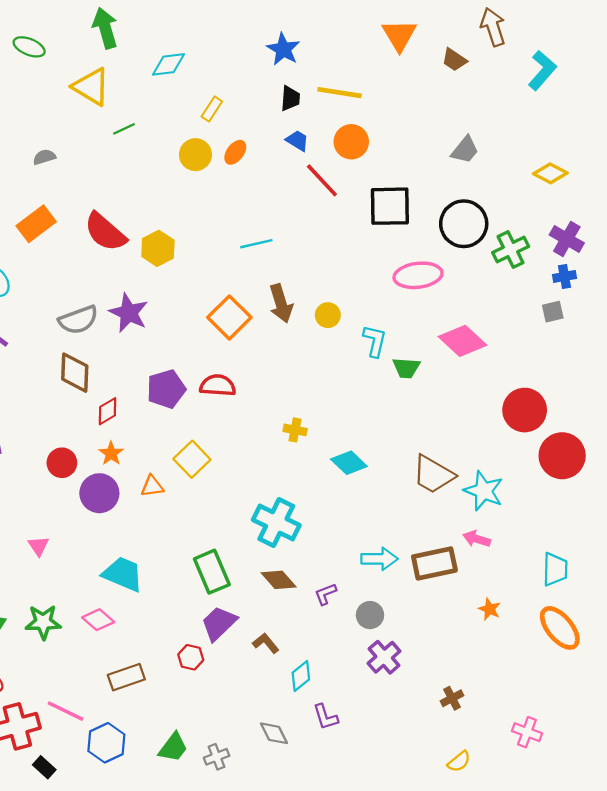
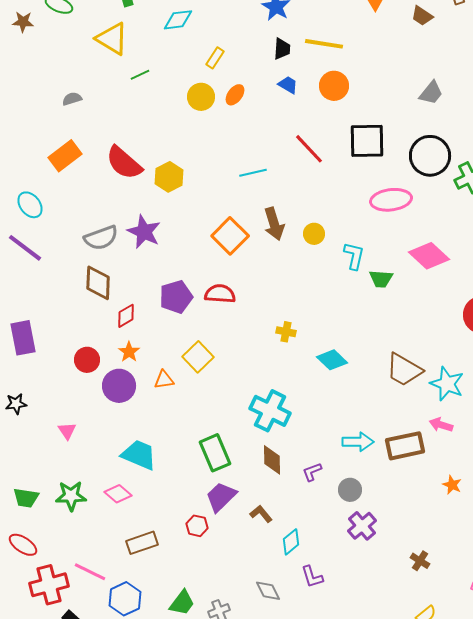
red line: (322, 180) -> (309, 149), moved
brown diamond: (279, 580) -> (272, 460), turned 40
brown cross: (452, 698) -> (420, 561), turned -30

